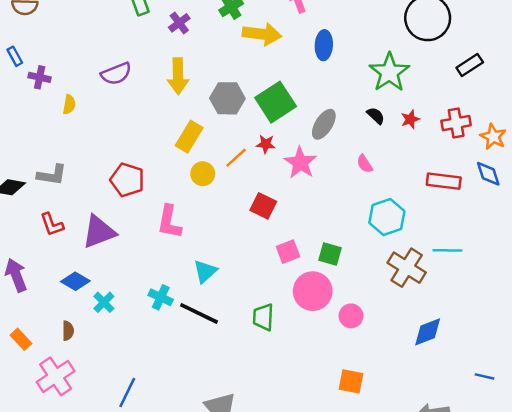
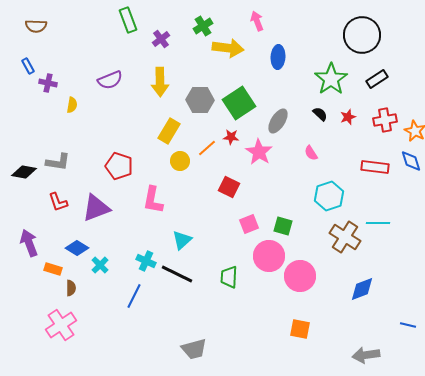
black rectangle: (470, 65) -> (377, 79), moved
pink circle: (351, 316) -> (300, 276), size x1.6
orange rectangle: (21, 339) -> (53, 269), moved, turned -30
blue line: (127, 393) -> (134, 296), moved

